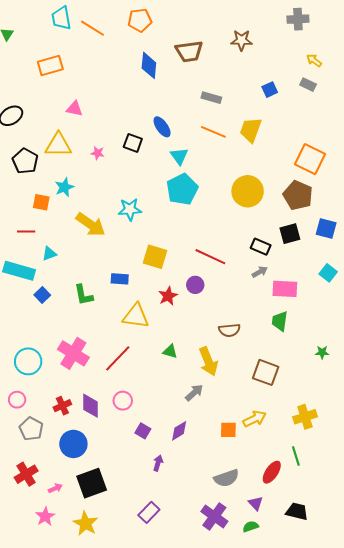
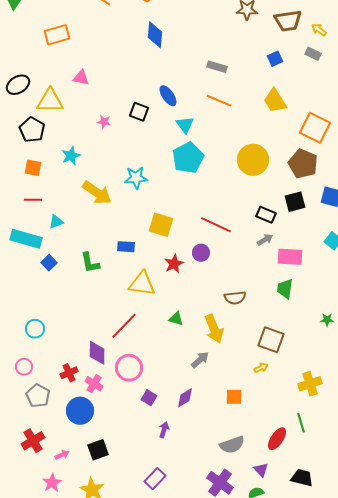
brown trapezoid: (189, 51) -> (288, 21), moved
yellow trapezoid: (251, 130) -> (275, 101), moved, turned -52
yellow triangle: (58, 145) -> (50, 101), moved
orange square: (41, 202) -> (33, 168), moved
pink cross: (73, 353) -> (94, 384), moved, size x0.6
cyan circle: (28, 361) -> (35, 329), size x0.7
pink circle: (123, 401) -> (129, 368), size x1.4
purple diamond: (91, 406) -> (97, 353), moved
yellow arrow: (255, 419) -> (261, 368), moved, size x0.6
black square: (92, 483) -> (98, 450), size x0.7

